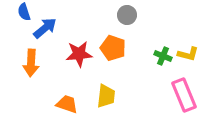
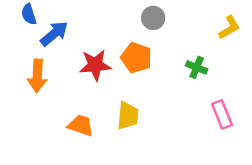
yellow L-shape: (188, 54) -> (229, 28), moved, turned -45
pink rectangle: (184, 95) -> (222, 114), size x0.7

